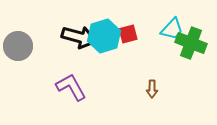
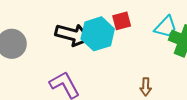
red square: (128, 34) -> (122, 21), moved

